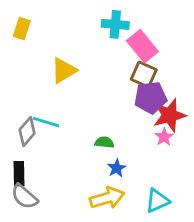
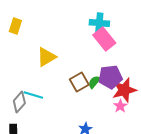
cyan cross: (115, 24) -> (99, 23), moved
brown square: (144, 75) -> (79, 82), moved, turned 36
green semicircle: (104, 142) -> (94, 82), moved, turned -56

